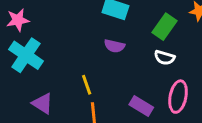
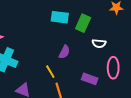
green rectangle: (165, 27) -> (83, 23), moved
purple semicircle: (114, 46) -> (64, 52), moved, turned -64

